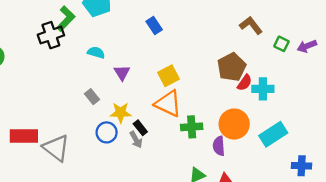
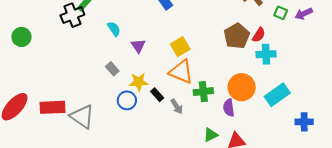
cyan semicircle: (96, 52) -> (114, 29), turned 42
red semicircle: (245, 83) -> (259, 35), moved
gray arrow: (136, 140) -> (177, 107), moved

